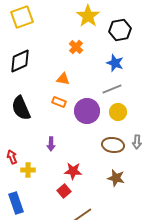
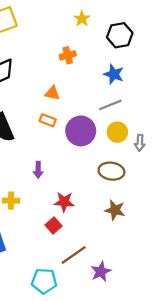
yellow star: (88, 16) -> (82, 19), size x0.6
orange cross: (76, 47) -> (68, 55), turned 32
gray arrow: (137, 142) -> (140, 143), moved

